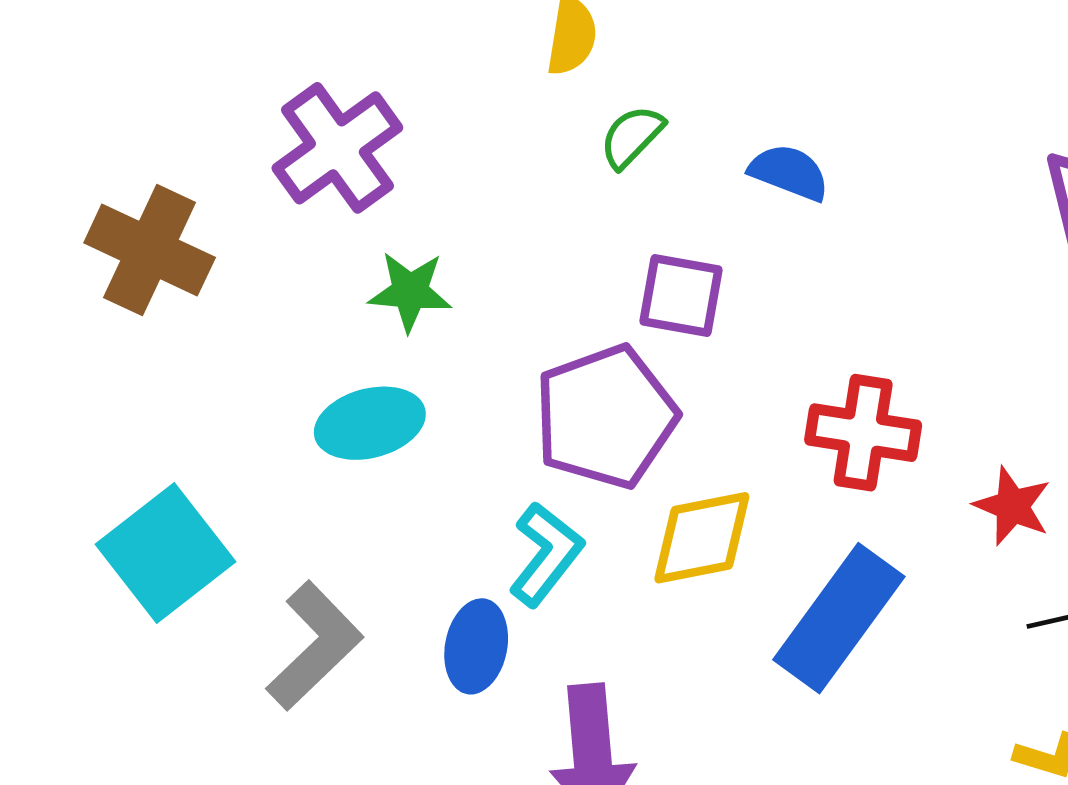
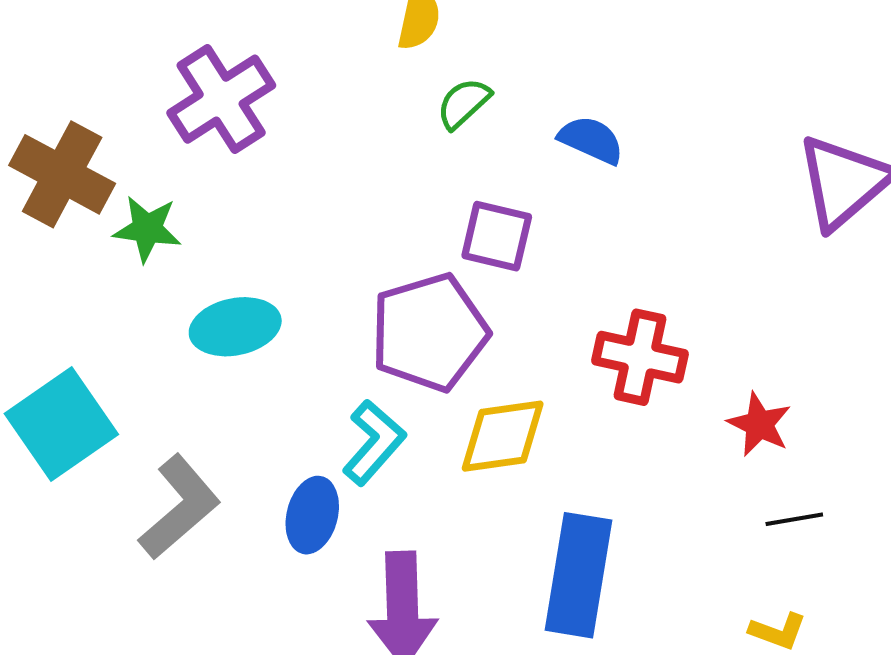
green star: (410, 291) -> (147, 229), moved
blue rectangle: (839, 618) -> (578, 575), moved, turned -30

